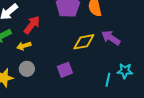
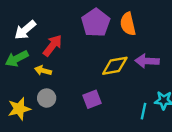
purple arrow: (111, 38) -> (147, 61), turned -30
yellow arrow: (24, 46) -> (43, 71), turned 32

